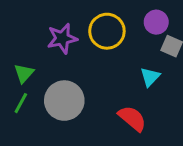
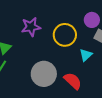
yellow circle: (107, 31) -> (65, 35), moved
gray circle: (64, 101) -> (44, 74), moved

